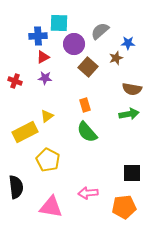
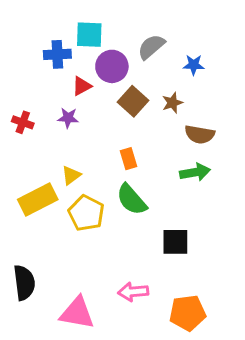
red triangle: (43, 57) -> (82, 86), moved
brown star: (116, 58) -> (172, 103), moved
yellow pentagon: (48, 160) -> (86, 213), moved
black square: (132, 173) -> (175, 242), moved

